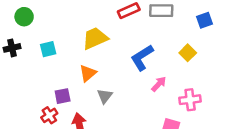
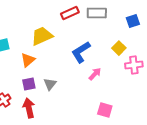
orange triangle: (88, 73) -> (28, 60), moved
purple square: (63, 96) -> (29, 84), moved
pink cross: (190, 100) -> (134, 65), moved

